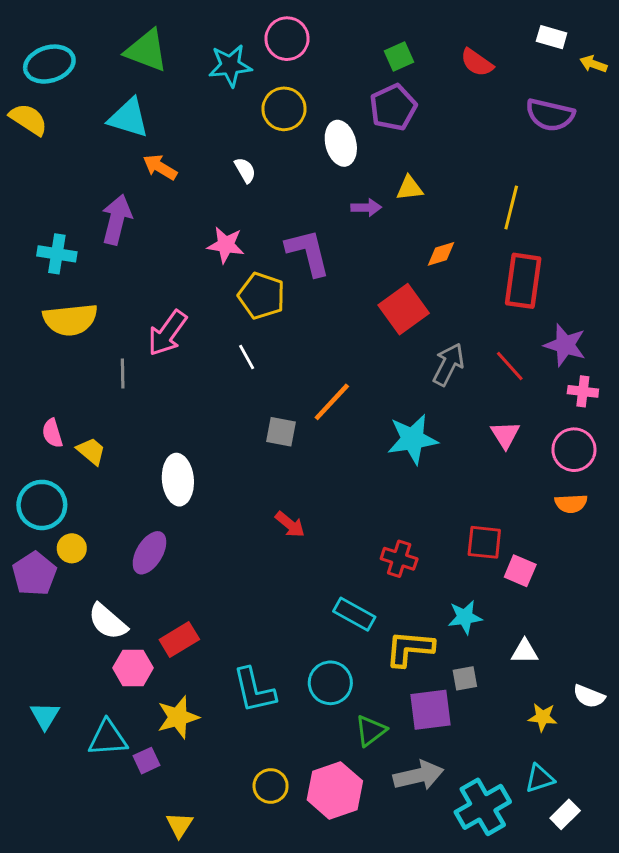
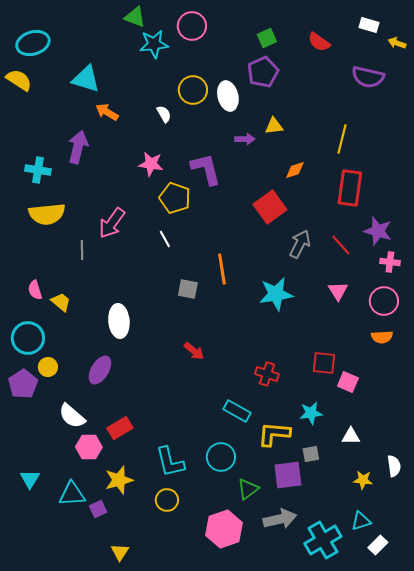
green triangle: (146, 51) -> (135, 17), moved, size x0.7
yellow circle: (284, 109) -> (193, 90), moved
orange line: (332, 402) -> (222, 269), turned -52
white semicircle: (589, 696) -> (394, 466), turned -120
yellow circle: (271, 786) -> (167, 500), moved

